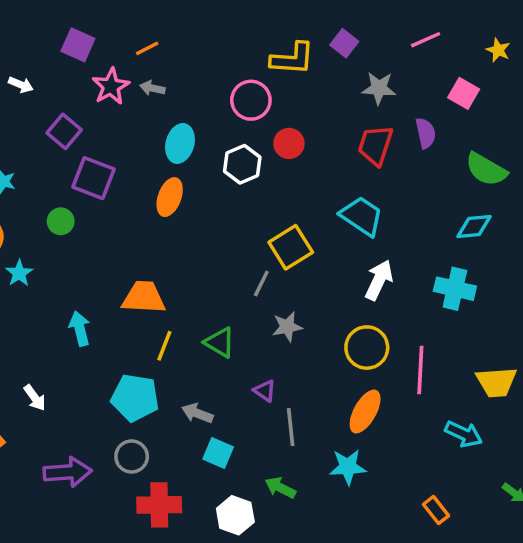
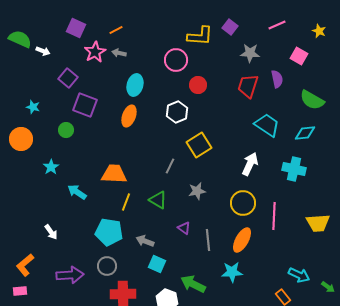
white hexagon: (242, 164) -> (177, 112), moved
cyan trapezoid: (362, 216) -> (267, 125), moved
cyan star: (19, 273) -> (51, 167), moved
gray line: (261, 284) -> (170, 166), moved
cyan arrow: (80, 329) -> (77, 192), turned -42
gray line: (291, 427) -> (208, 240), moved
cyan arrow: (464, 434) -> (299, 275), moved
green arrow: (280, 488) -> (193, 284), size x1.4

